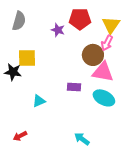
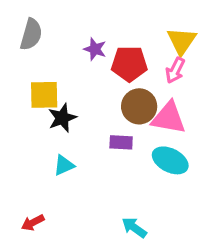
red pentagon: (80, 19) -> (129, 64), moved
brown circle: (93, 55) -> (139, 106), moved
black star: (13, 72) -> (62, 118), moved, turned -30

